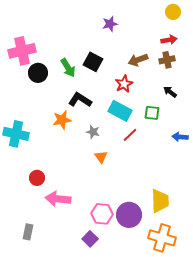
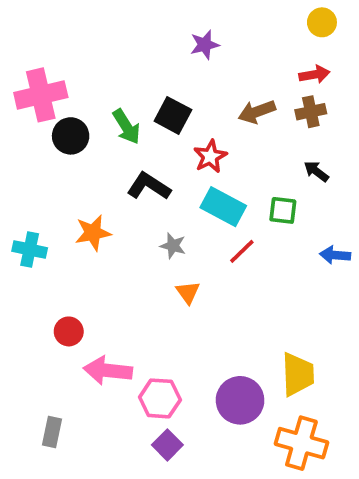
red star: (124, 84) -> (210, 156), moved
orange star: (62, 120) -> (93, 233), moved
cyan cross: (16, 134) -> (30, 249), size x0.7
pink hexagon: (102, 214) -> (160, 398), moved

